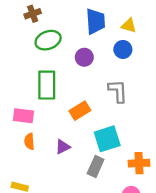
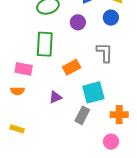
orange semicircle: (29, 141) -> (17, 91), moved, turned -88

